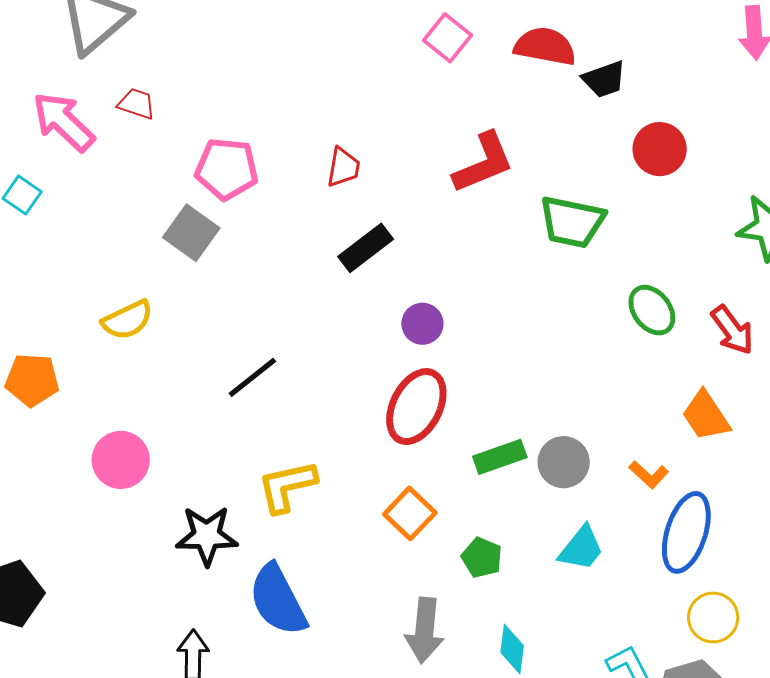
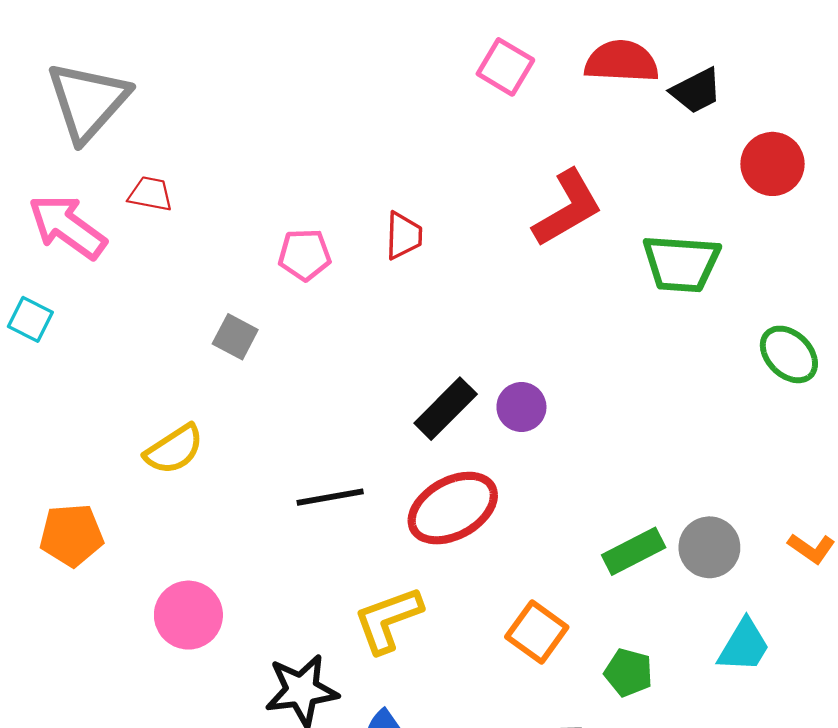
pink pentagon: (227, 169) -> (305, 255), moved, size x0.7
gray square: (191, 233) -> (235, 337), size x0.7
black rectangle: (366, 248) -> (446, 409), moved
black line: (252, 377) -> (330, 497), turned 36
red ellipse: (416, 407) -> (453, 508), moved, turned 42

